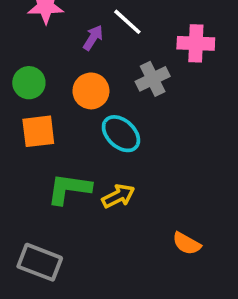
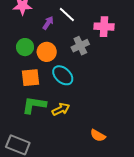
green circle: (29, 83) -> (25, 47), moved
orange square: (38, 131) -> (30, 78), moved

